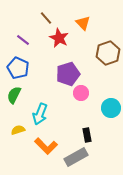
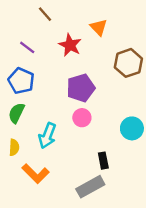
brown line: (46, 18) -> (45, 14), moved
pink circle: (81, 93) -> (82, 118), moved
yellow semicircle: (18, 130) -> (14, 147), moved, turned 112
orange L-shape: (46, 146) -> (36, 174), moved

